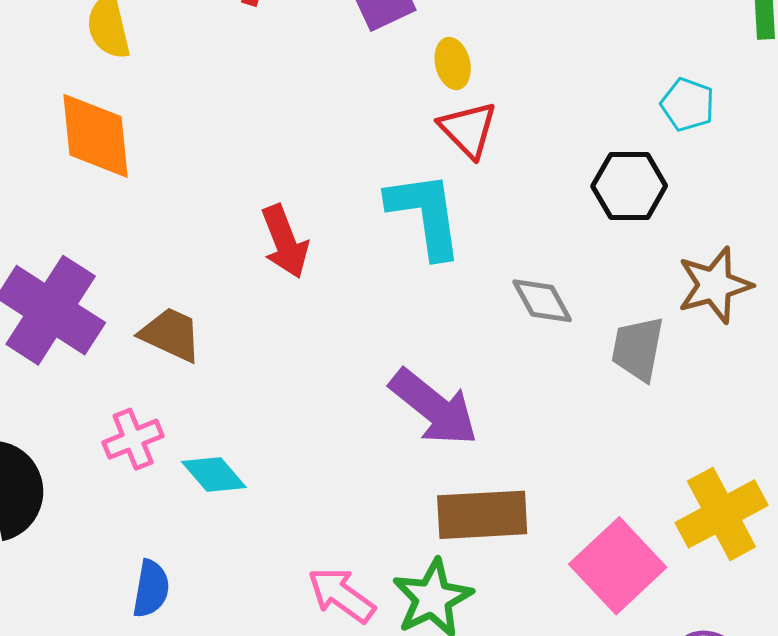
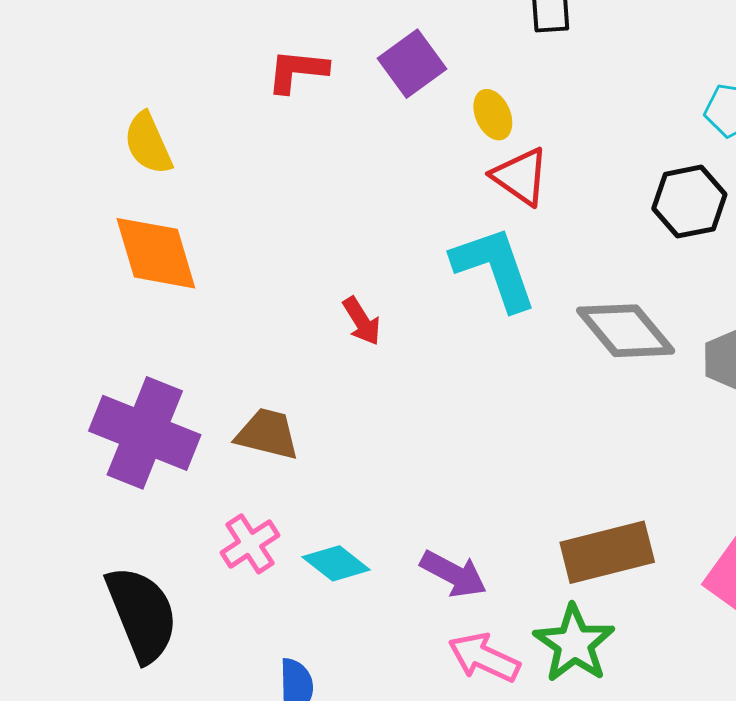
red arrow: (285, 241) -> (362, 321), size x0.7
gray diamond: (542, 301) -> (626, 331), size x1.5
purple arrow: (434, 407) -> (454, 574), moved, size x0.7

